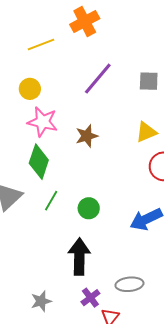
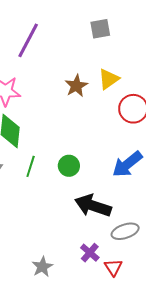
purple line: (98, 79) -> (28, 40), moved
brown star: (87, 136) -> (76, 86), moved
black arrow: (79, 257) -> (93, 206), moved, turned -60

